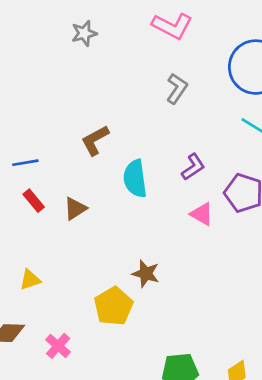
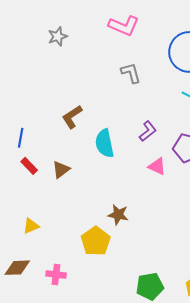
gray L-shape: (177, 89) -> (131, 73), turned -45
blue line: (25, 163) -> (21, 138), turned -66
pink cross: (58, 346) -> (56, 274), turned -30

